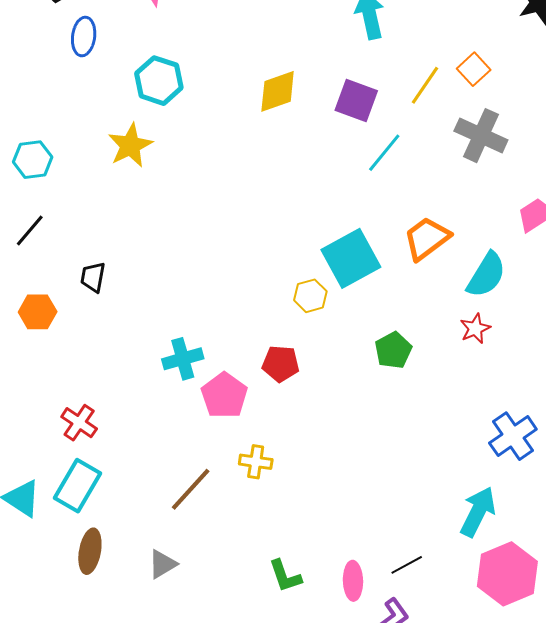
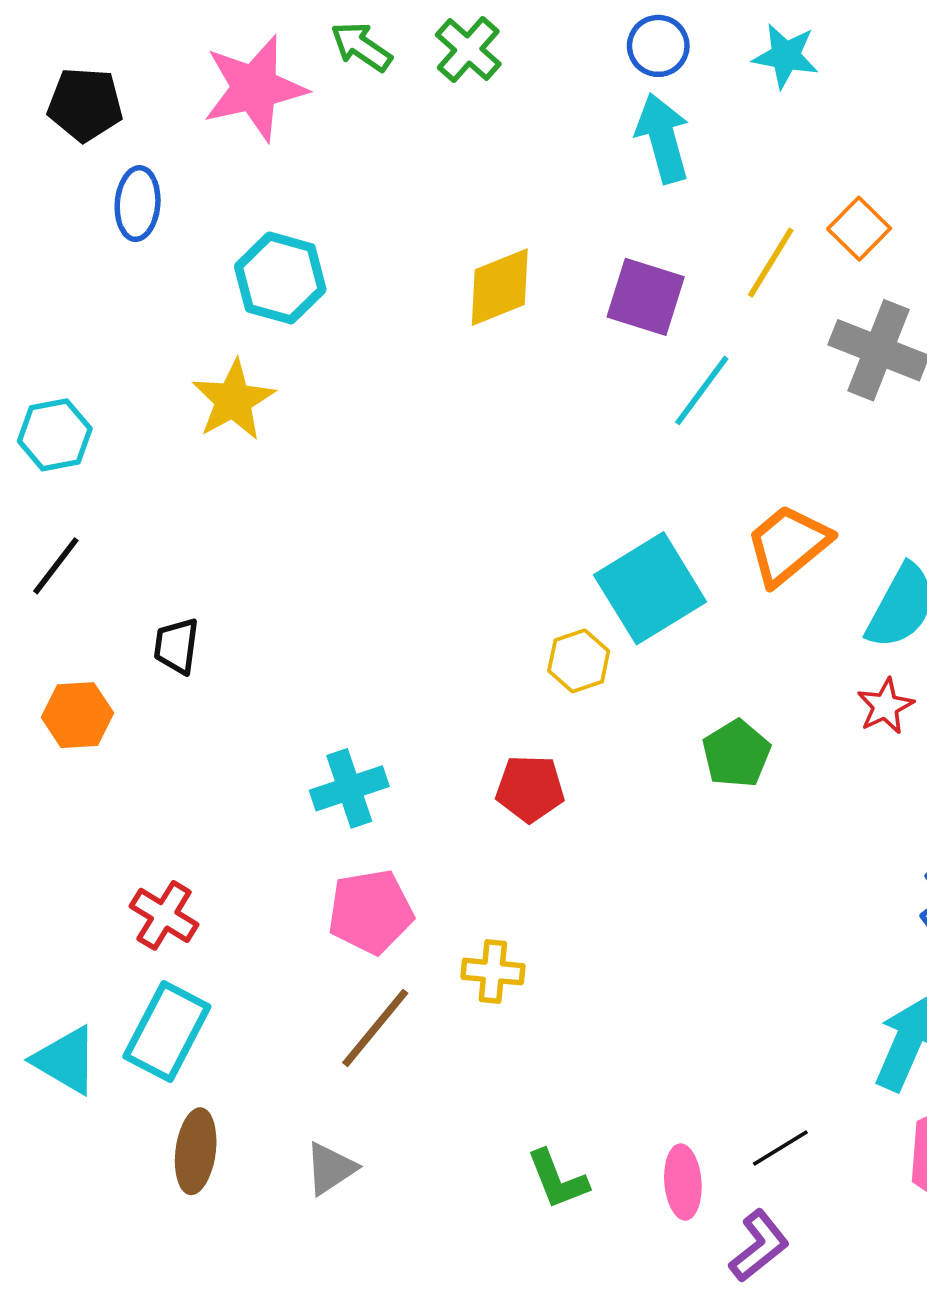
pink pentagon: (224, 395) -> (371, 912), moved, turned 30

